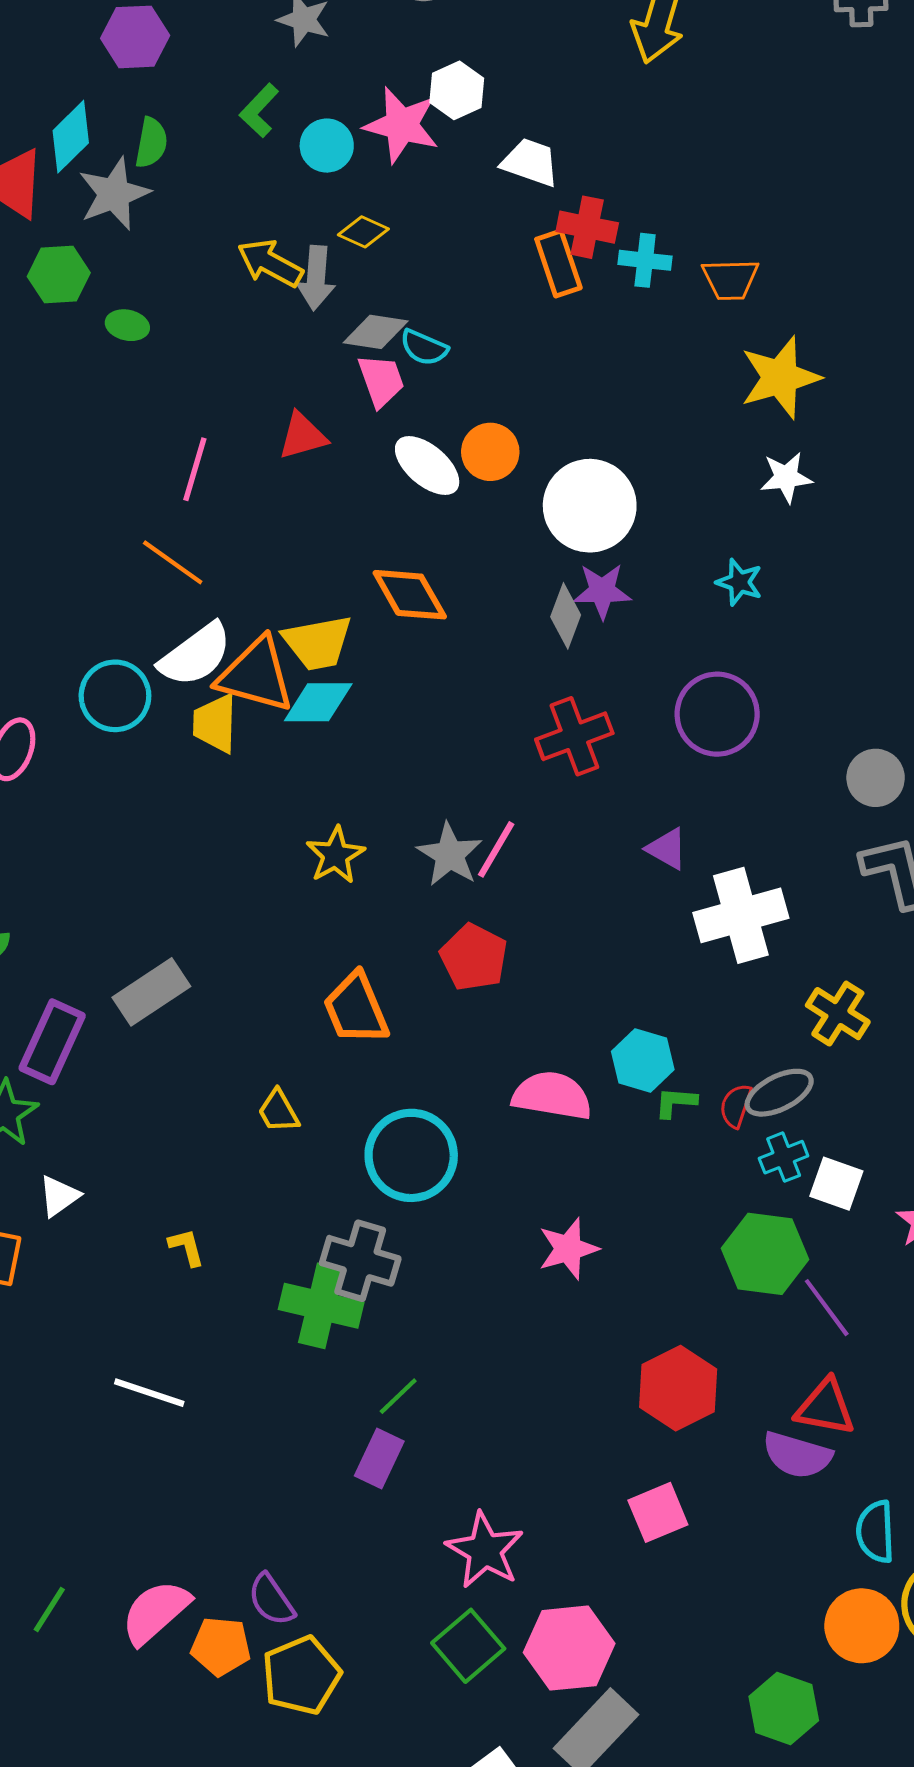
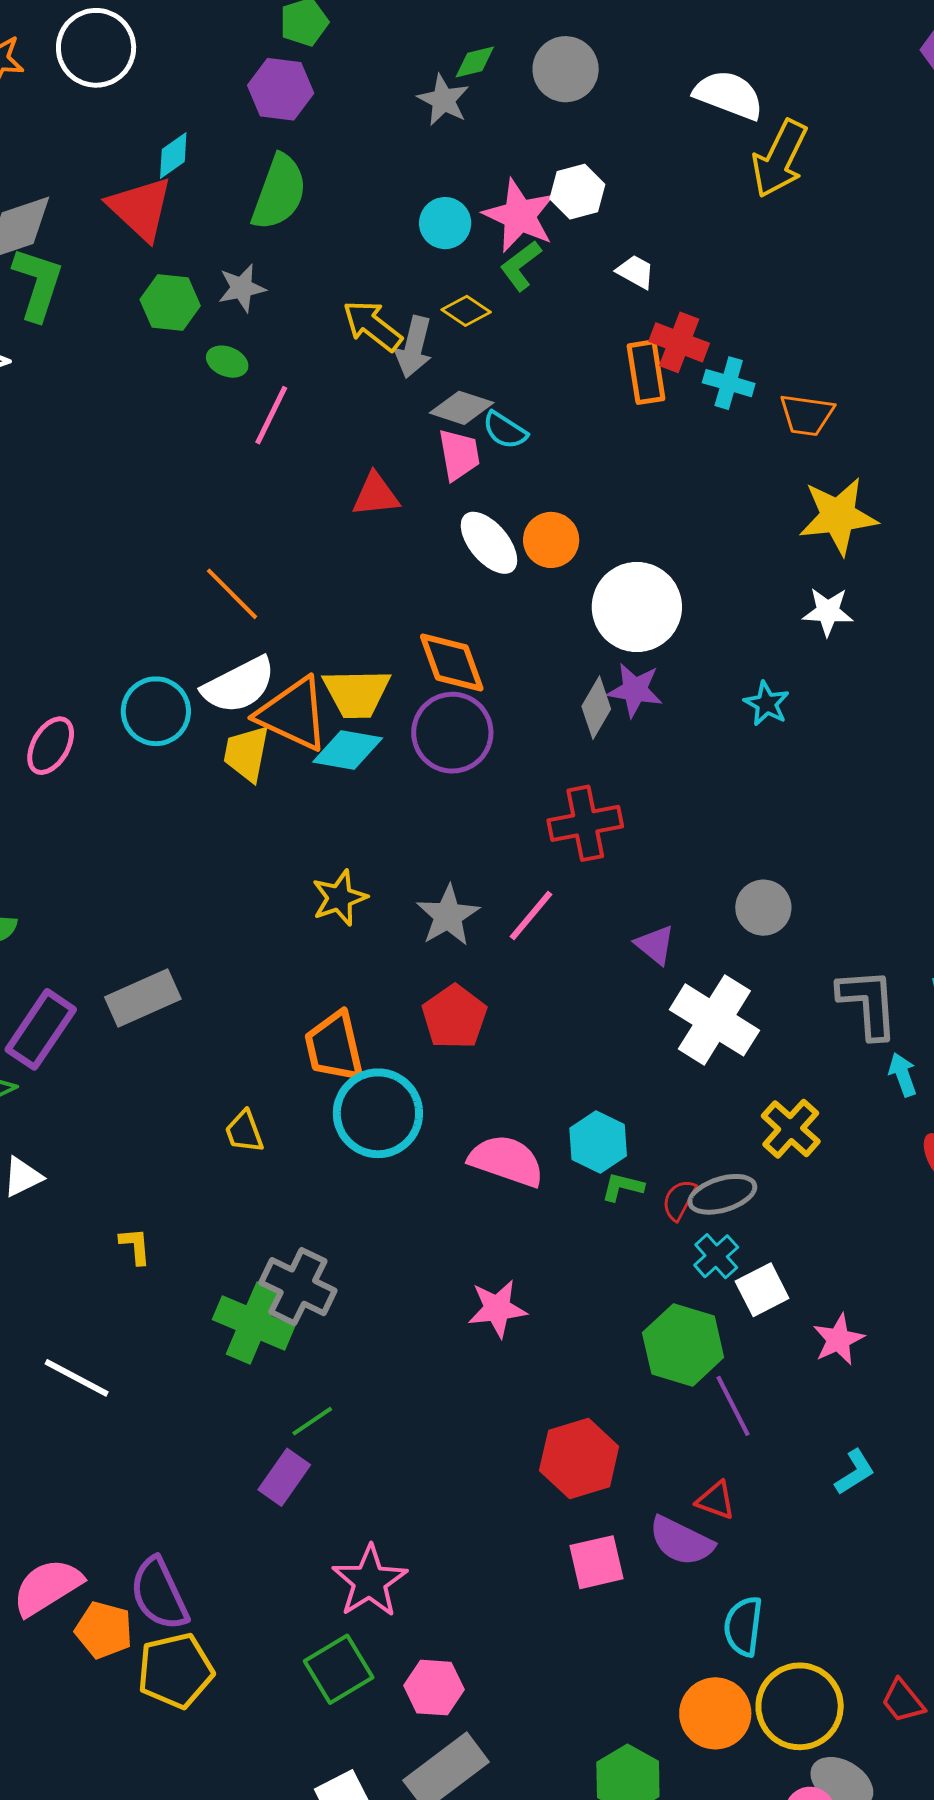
green L-shape: (259, 110) -> (521, 266), moved
cyan diamond: (71, 137) -> (173, 156), moved, size x0.7
green semicircle: (151, 143) -> (279, 192), size x1.6
white trapezoid: (530, 162) -> (636, 272), size x0.7
gray star: (114, 194) -> (242, 288), moved, size x0.7
pink line: (195, 469) -> (271, 415), moved
purple circle: (717, 714) -> (452, 733), moved
gray circle: (876, 778) -> (763, 908), moved
pink line: (496, 849) -> (531, 915), moved
white cross: (741, 915) -> (714, 1020), turned 38
cyan circle: (411, 1155) -> (378, 1113), moved
cyan cross: (784, 1157) -> (716, 1256), turned -30
white square: (836, 1184) -> (762, 1290), turned 34
red triangle: (825, 1407) -> (716, 1500), size x0.7
pink square: (658, 1512) -> (596, 1562), moved
purple semicircle: (271, 1600) -> (159, 1594), size x1.4
pink hexagon: (569, 1648) -> (434, 1688), size x0.7

